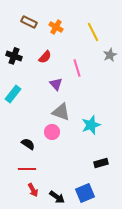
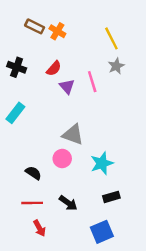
orange cross: (56, 27) -> (57, 31), moved
gray star: (110, 55) -> (116, 66), moved
purple triangle: (56, 84) -> (67, 86), moved
cyan star: (91, 125) -> (102, 163), moved
black rectangle: (101, 163) -> (111, 197), moved
black arrow: (57, 197) -> (68, 203), moved

